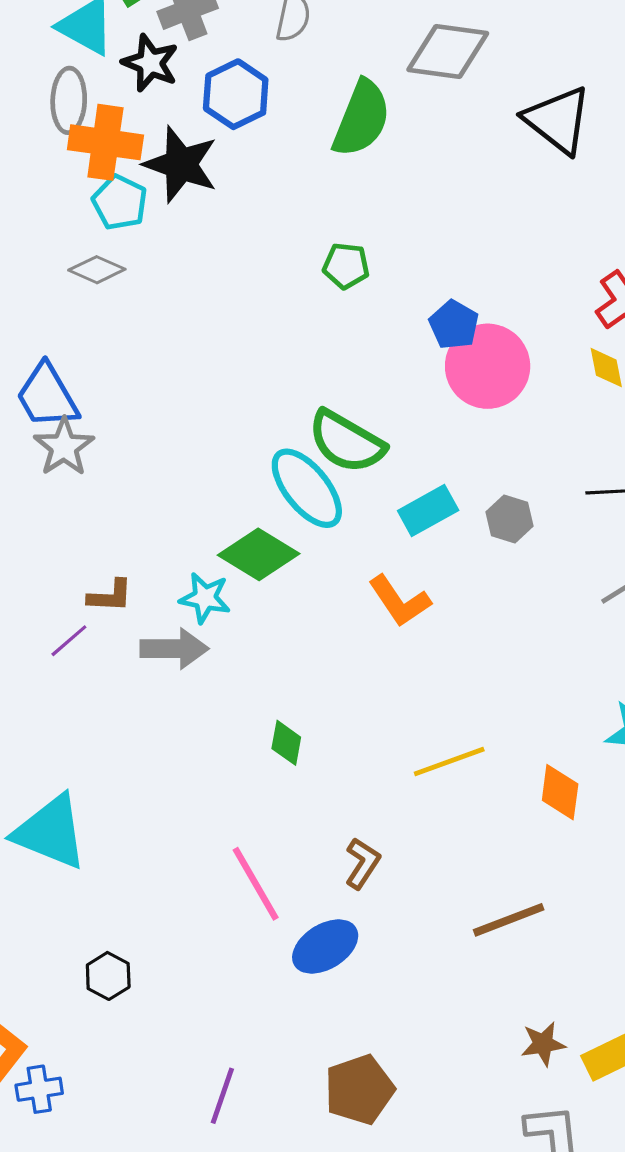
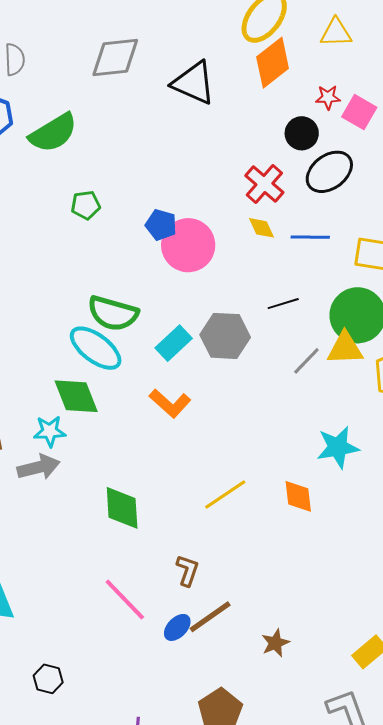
green semicircle: (361, 118) -> (53, 133), moved, turned 51
gray hexagon: (510, 519) -> (225, 336), size x1.6
green diamond: (259, 554) -> (76, 396), turned 51
green diamond: (286, 743) -> (122, 508), size x1.6
brown line: (509, 920) -> (210, 617), moved
blue ellipse: (325, 946) -> (177, 627), size x0.7
brown star: (543, 1044) -> (275, 643), moved

